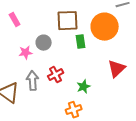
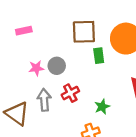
pink rectangle: (15, 20) -> (24, 31), turned -72
gray circle: (44, 43) -> (57, 66), moved

